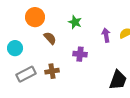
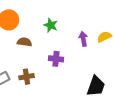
brown semicircle: (50, 38) -> (24, 42), turned -40

